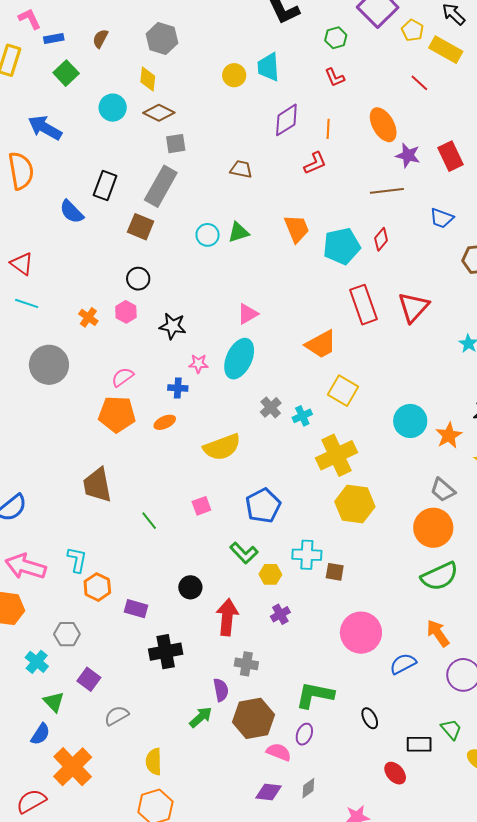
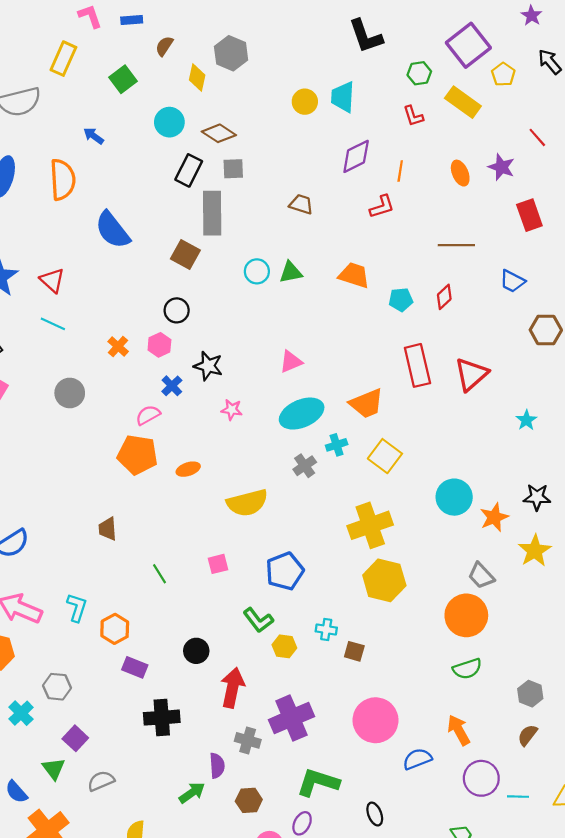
blue rectangle: (54, 38) -> (132, 20), moved
yellow rectangle: (446, 50) -> (463, 102), moved
yellow diamond: (148, 79) -> (197, 77), moved
red line: (419, 83) -> (537, 137), moved
orange ellipse: (383, 125) -> (460, 173), size x0.7
blue arrow: (45, 128) -> (94, 136), size x0.6
purple star: (408, 155) -> (501, 167), moved
black rectangle: (105, 186) -> (189, 170), moved
gray rectangle: (161, 186) -> (212, 213), turned -36
blue semicircle: (72, 212) -> (113, 230), size x1.4
orange trapezoid: (297, 229) -> (354, 275), turned -56
cyan pentagon: (342, 246) -> (401, 300), size x0.6
cyan ellipse: (239, 359) -> (302, 414), moved, turned 36
gray circle: (49, 365) -> (70, 393), size x0.7
blue cross: (178, 388) -> (172, 386), moved, turned 36
cyan cross: (302, 416) -> (337, 445), moved
brown trapezoid: (97, 485) -> (108, 529), size x0.6
cyan cross: (307, 555) -> (326, 629), size x0.7
green semicircle: (440, 576) -> (467, 669), size x0.7
orange hexagon: (97, 587) -> (115, 629), moved
purple cross: (280, 614) -> (291, 718), moved, size x2.0
green triangle: (54, 702) -> (54, 769), moved
brown hexagon: (253, 718) -> (249, 800), size x0.6
blue semicircle: (40, 734) -> (16, 792), turned 100

